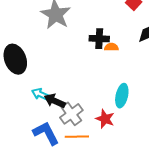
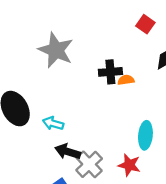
cyan arrow: (40, 94) -> (53, 123), moved

